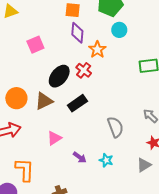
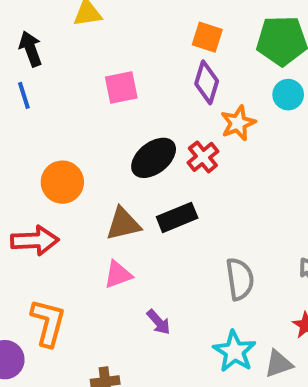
brown triangle: (44, 101) -> (123, 224), moved
cyan star: (106, 160) -> (234, 351), moved, size x1.5

